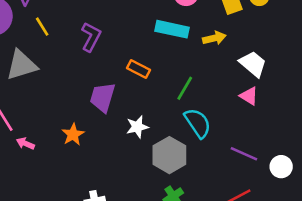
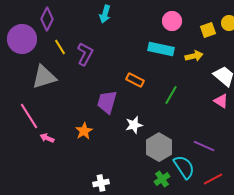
purple L-shape: (91, 37) -> (85, 54), moved
cyan semicircle: (198, 123) -> (184, 167), moved
purple line: (244, 154) -> (204, 146), moved

